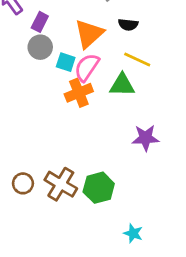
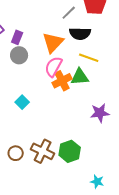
black semicircle: (128, 25) -> (80, 34), size x1.5
cyan square: (66, 62) -> (22, 102), moved, turned 32
orange cross: (79, 93) -> (62, 81), moved

